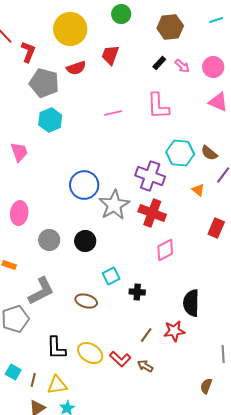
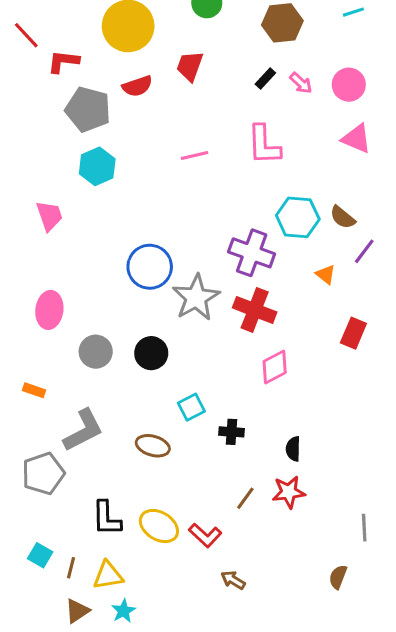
red L-shape: (28, 52) -> (63, 61), turned -105
black semicircle: (191, 303) -> (293, 449), moved, size x0.6
brown arrow: (145, 366) -> (233, 580), moved

